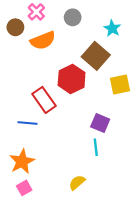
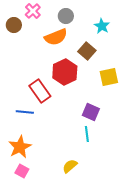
orange semicircle: (43, 40) -> (56, 37), moved
brown square: (96, 56) -> (87, 51), size x0.7
pink square: (24, 188) -> (22, 171), turned -32

